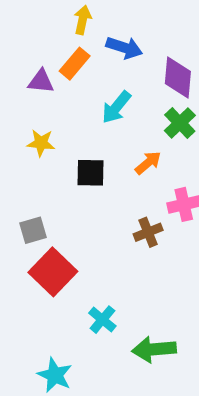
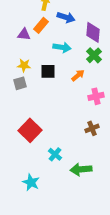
cyan arrow: (116, 107) -> (62, 47), turned -120
black square: (91, 173) -> (48, 71), moved
gray square: (33, 230) -> (20, 83), moved
brown cross: (148, 232) -> (92, 128), moved

